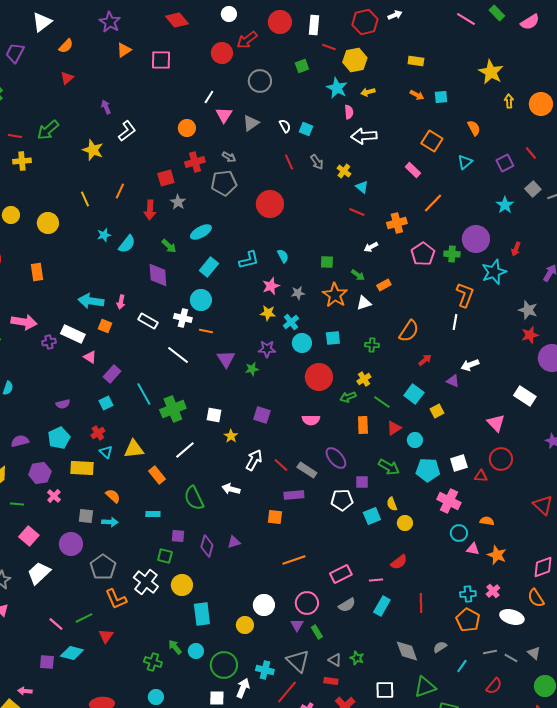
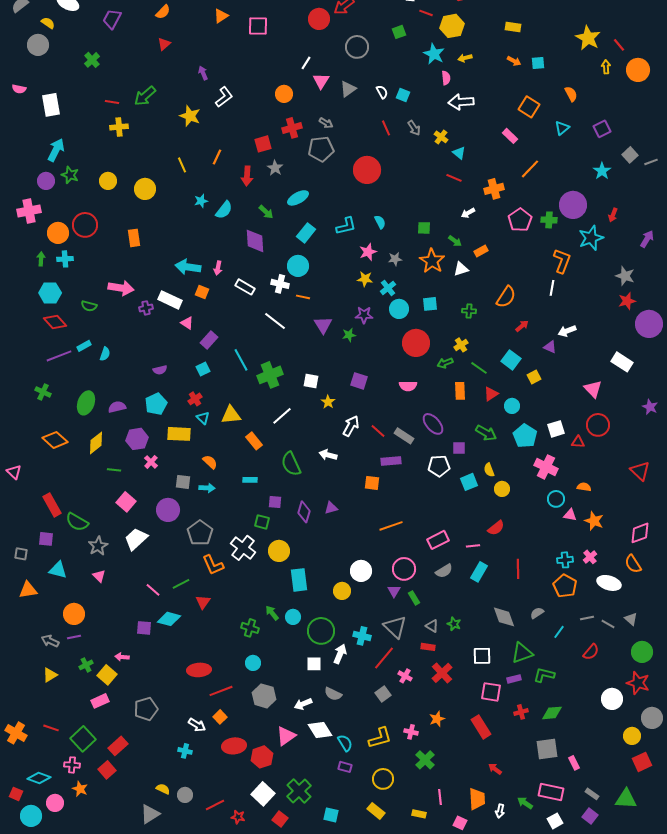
red line: (531, 153) -> (619, 45), moved
cyan pentagon: (428, 470) -> (525, 436), turned 30

